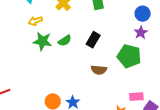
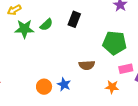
green pentagon: (129, 56) -> (115, 43), moved
brown semicircle: (99, 70) -> (87, 65), moved

